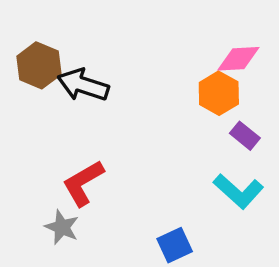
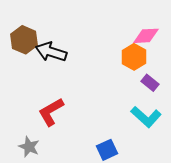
gray star: (62, 227) -> (29, 147), moved

